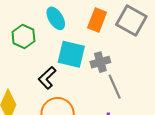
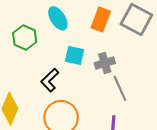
cyan square: (71, 54) -> (74, 55), size x0.7

